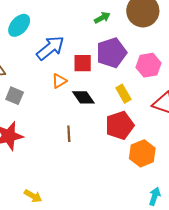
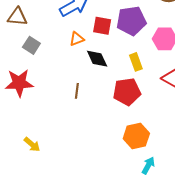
orange hexagon: (142, 153) -> (136, 136), moved

